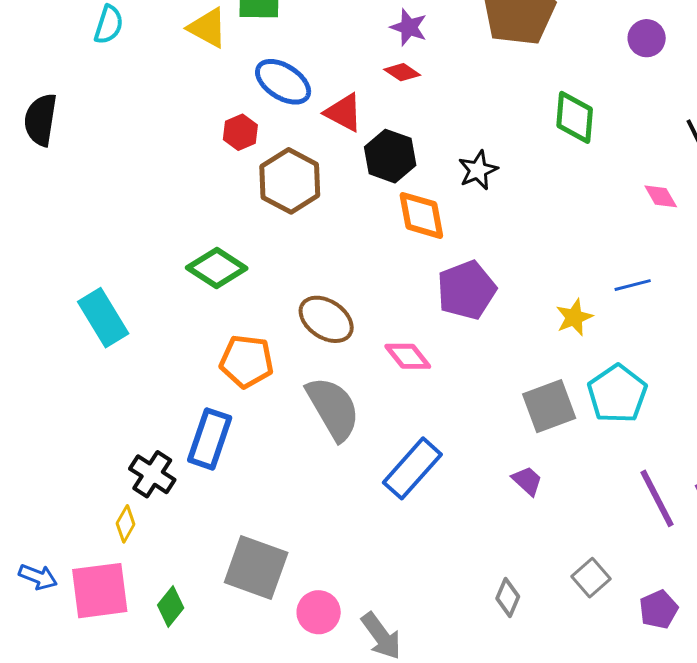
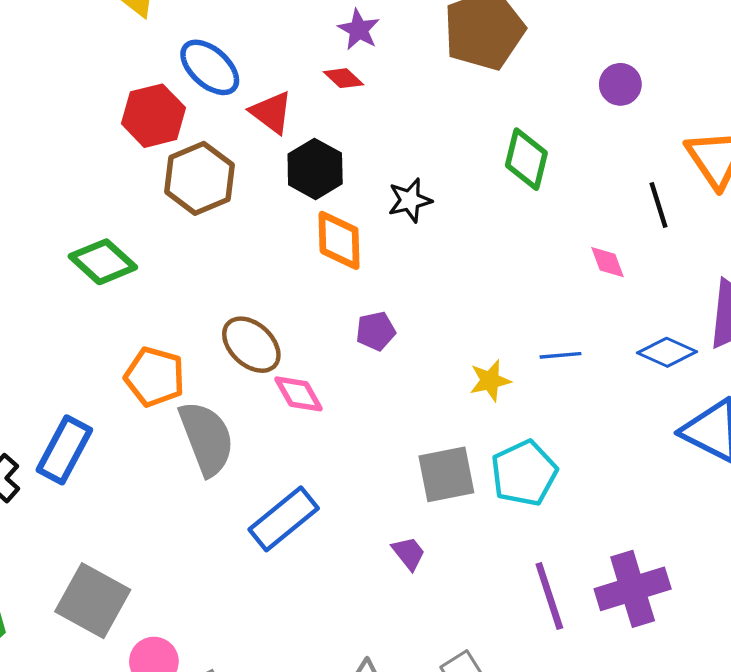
red hexagon: (240, 132) -> (153, 116), size x1.6
purple pentagon: (466, 290) -> (376, 331), size x0.6
brown ellipse: (326, 319) -> (251, 345), moved
orange pentagon: (247, 361) -> (155, 377), moved

